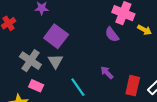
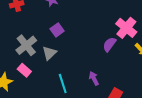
purple semicircle: (112, 35) -> (109, 44), turned 56
purple square: (56, 36) -> (57, 30), size x0.6

